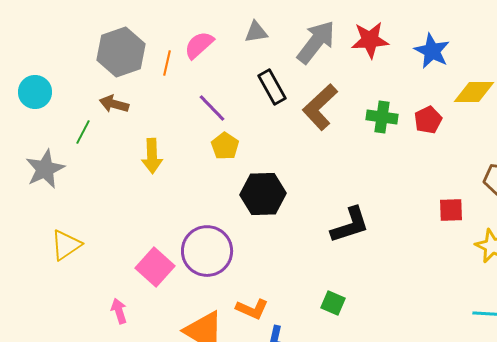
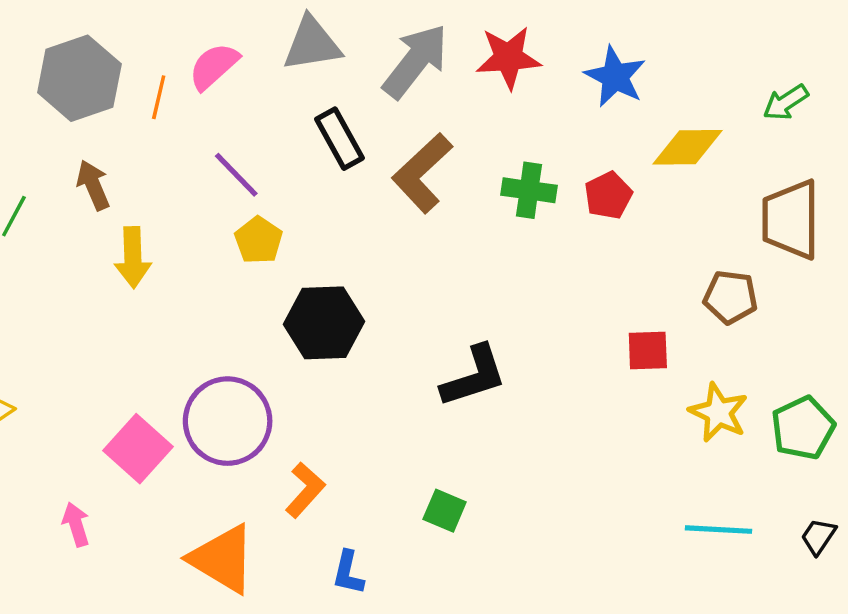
gray triangle: (256, 32) -> (312, 44), size x1.5
brown arrow: (114, 104) -> (93, 185), moved, turned 52
orange L-shape: (252, 309) -> (305, 490), moved, turned -72

